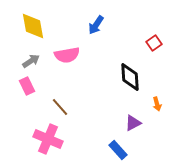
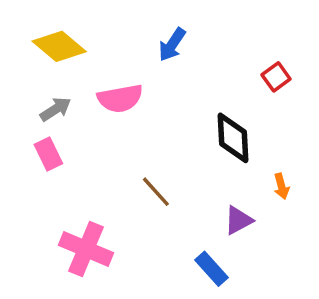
yellow diamond: (33, 26) -> (59, 46), turned -40
brown line: (60, 107) -> (156, 192), moved

